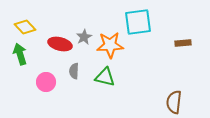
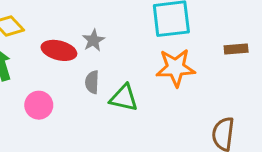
orange star: (110, 45) -> (176, 68), moved
gray semicircle: (74, 71) -> (92, 82), moved

